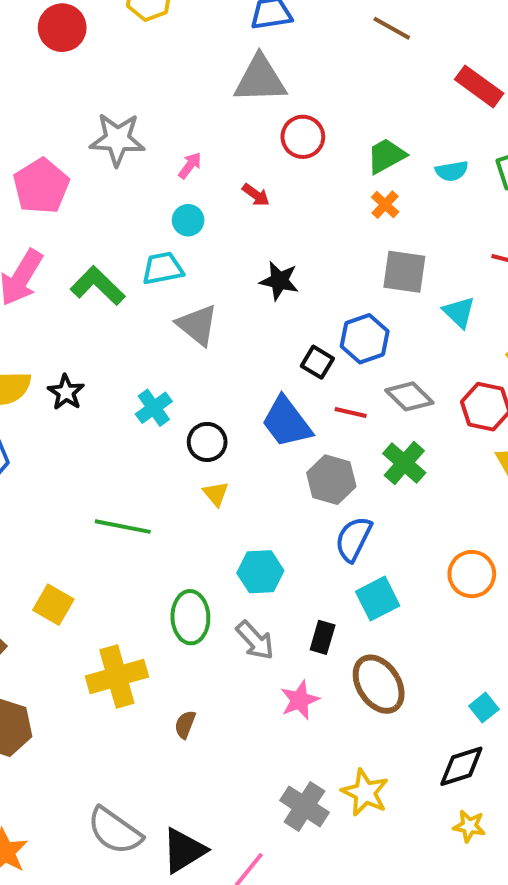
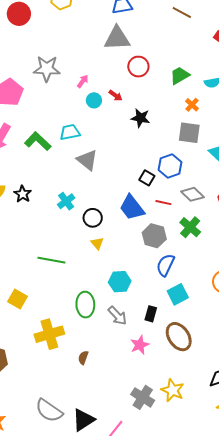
orange cross: (385, 205) -> (192, 105), moved
cyan circle: (188, 220) -> (94, 100), moved
black star: (279, 281) -> (140, 118), moved

